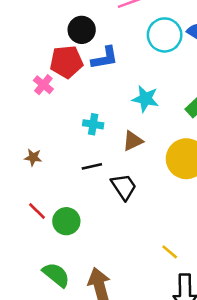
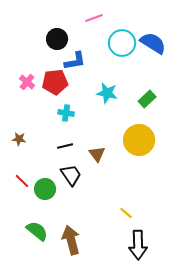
red pentagon: (66, 62) -> (55, 82), moved
brown triangle: (133, 141) -> (97, 154), moved, turned -42
black trapezoid: (124, 187) -> (71, 175), moved

